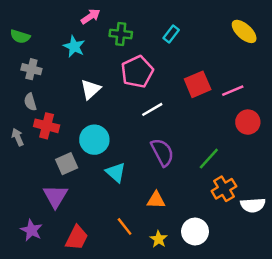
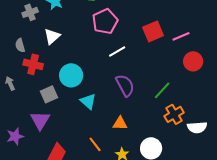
gray cross: (31, 69) -> (30, 12), moved, turned -35
white triangle: (91, 89) -> (52, 36), moved
gray arrow: (18, 137) -> (10, 83), moved
purple star: (31, 230) -> (15, 136), moved, turned 30

